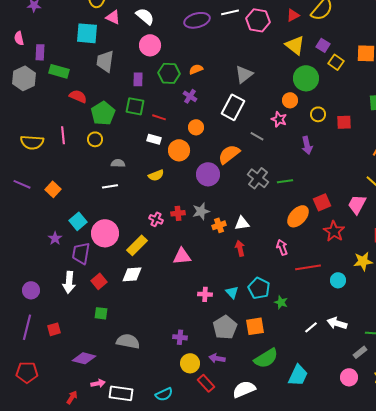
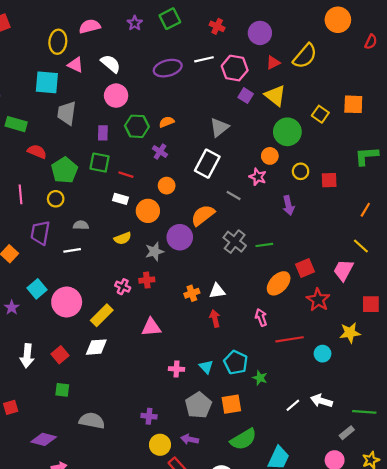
purple square: (323, 45) -> (246, 96), moved
gray star: (201, 211) -> (154, 251), moved
purple trapezoid: (81, 253) -> (40, 233), moved

